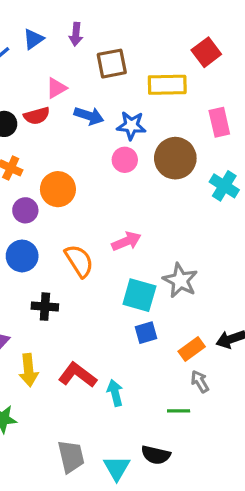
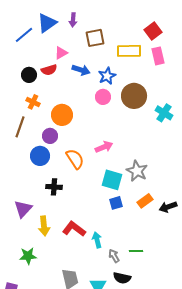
blue triangle: (33, 39) -> (47, 23), size x1.5
pink rectangle: (219, 122) -> (158, 56), moved
blue star: (131, 126) -> (107, 76), turned -30
purple circle: (25, 210) -> (50, 136), moved
orange rectangle: (192, 349) -> (145, 201), moved
gray arrow: (200, 382) -> (114, 256), moved

